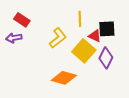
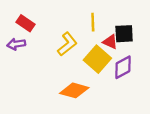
purple diamond: (106, 58) -> (123, 67), turned 35

